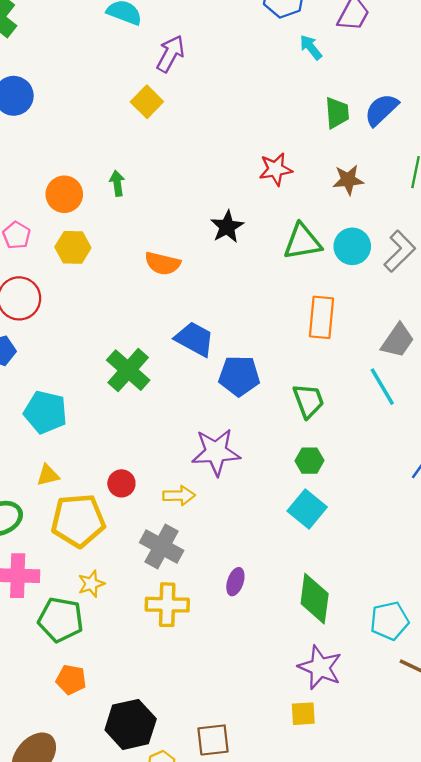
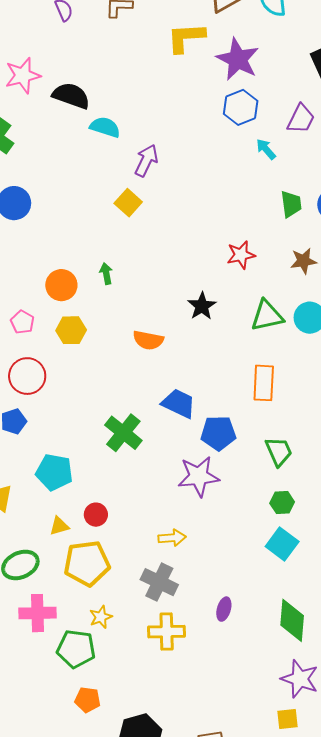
orange rectangle: (322, 317) -> (264, 383), moved
purple star: (216, 452) -> (198, 476), moved
red circle: (121, 483) -> (96, 515), moved

